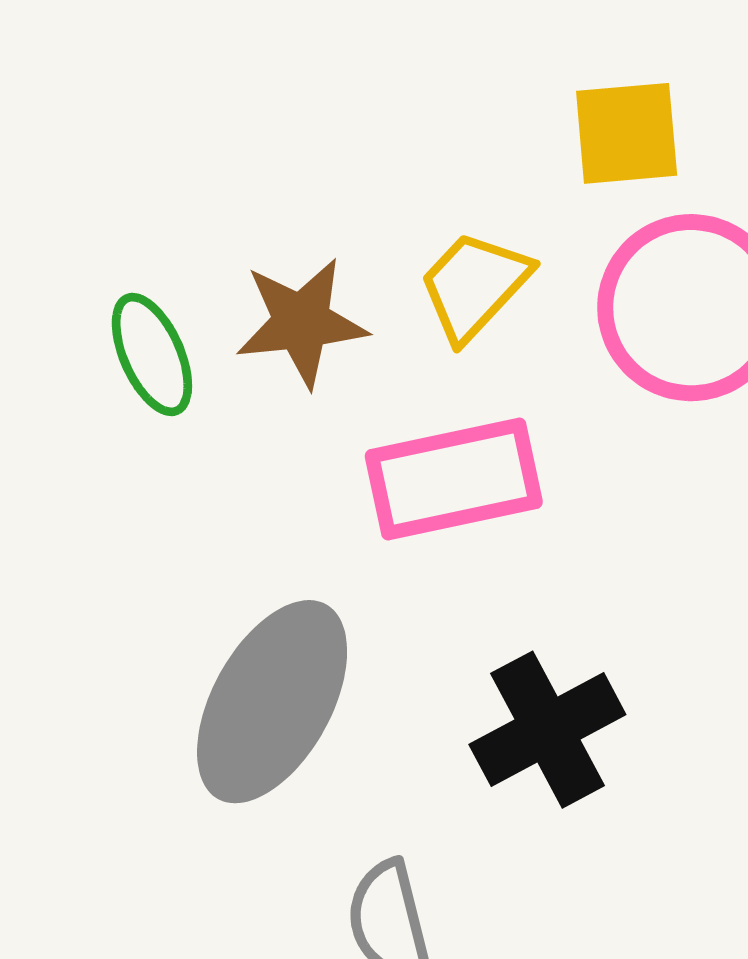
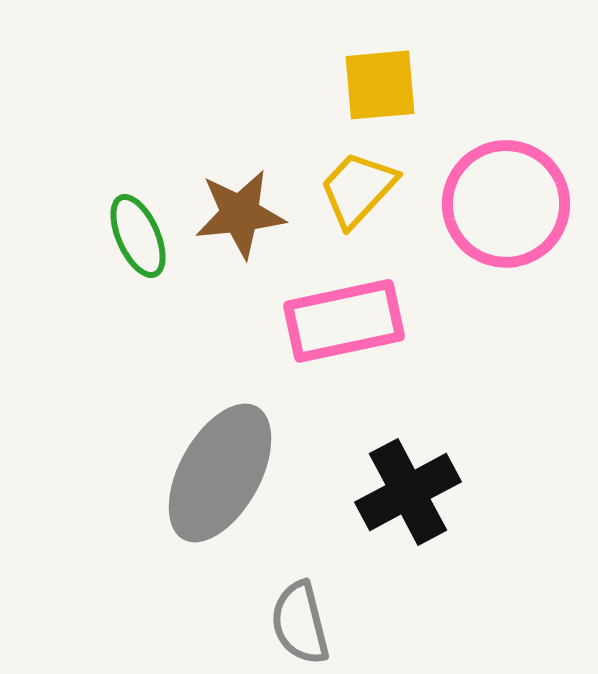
yellow square: (627, 133) -> (380, 85), moved

